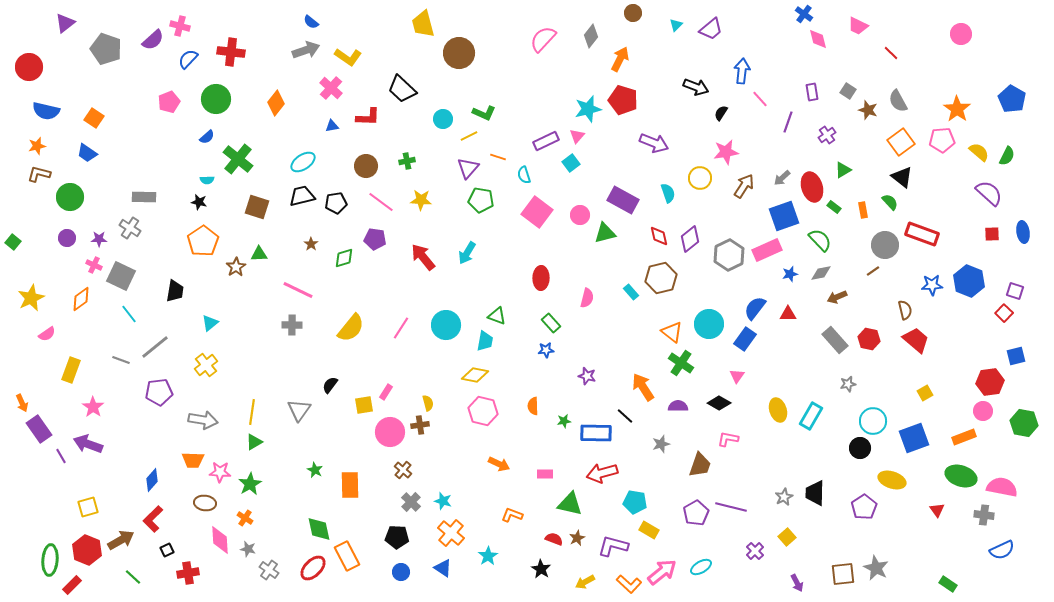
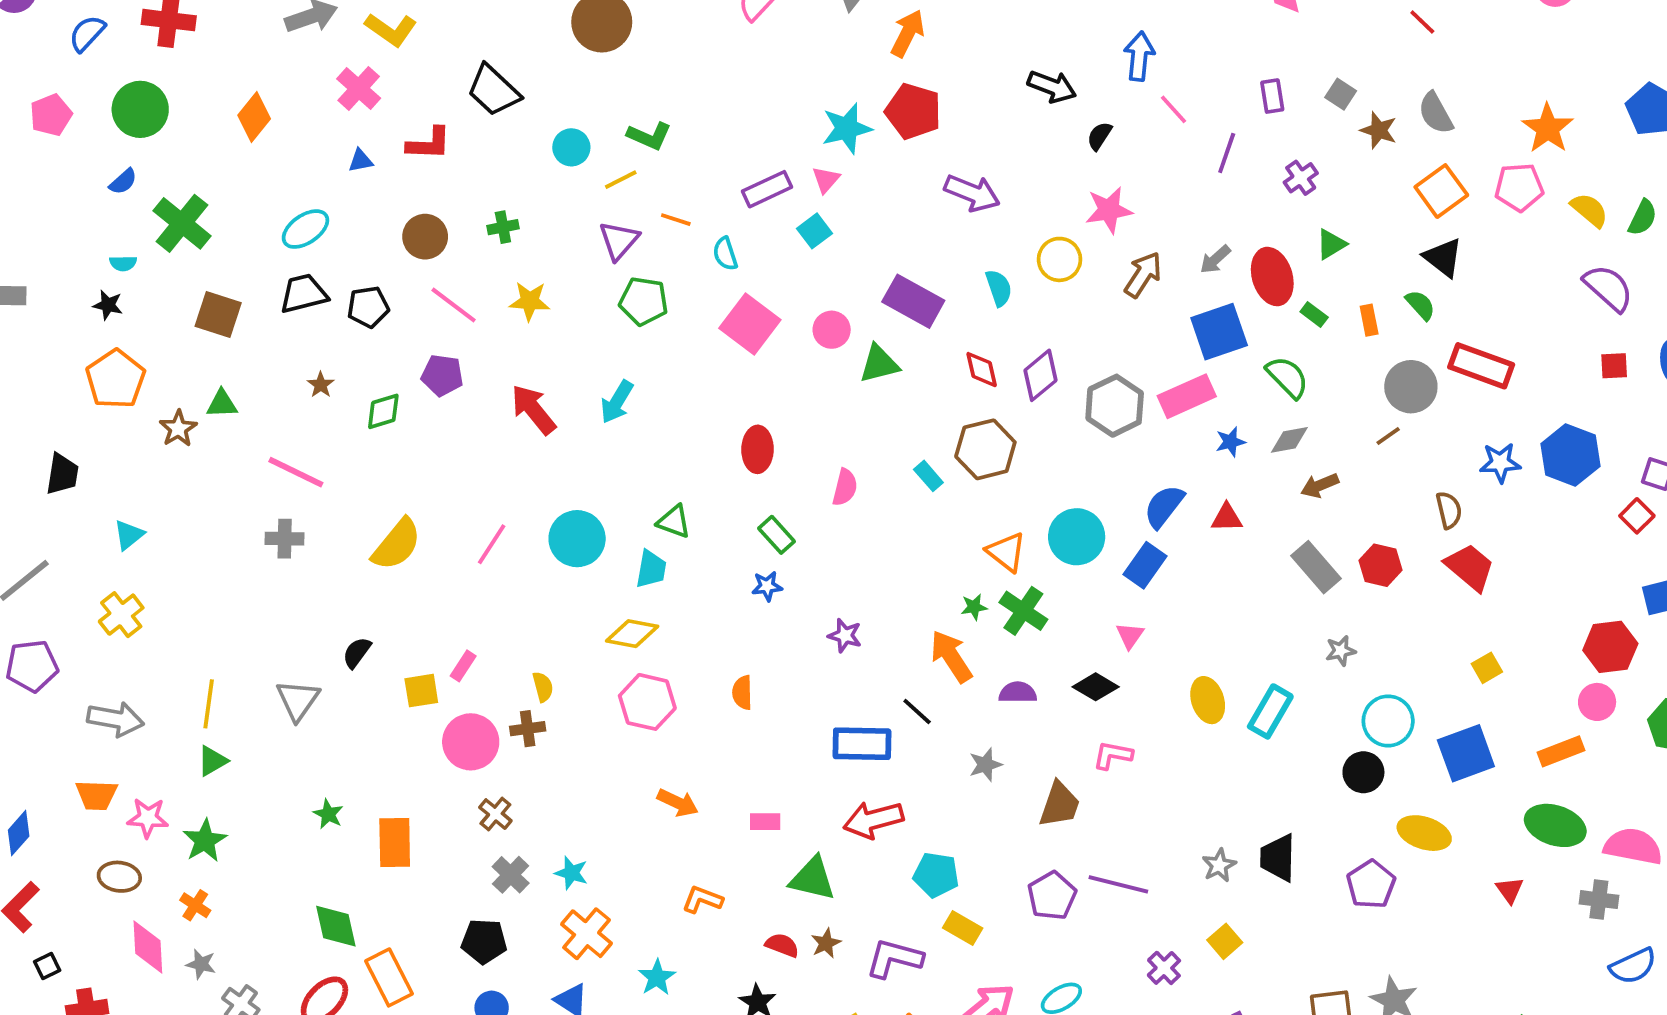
green star: (564, 421) -> (974, 607), moved

